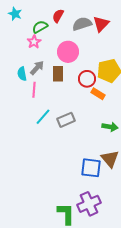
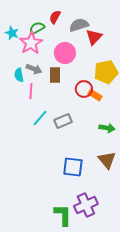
cyan star: (15, 14) -> (12, 33), moved
red triangle: (101, 24) -> (94, 37), moved
pink star: (34, 42) -> (31, 43), size x1.6
gray arrow: (37, 68) -> (34, 69), turned 70
red circle: (87, 79) -> (84, 89), moved
blue square: (91, 168) -> (73, 167), moved

